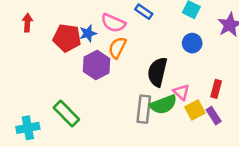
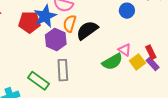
blue star: (88, 33) -> (45, 16), size x1.6
black semicircle: (157, 72) -> (87, 30), moved, turned 50
red rectangle: (216, 89) -> (151, 52), moved, turned -32
gray rectangle: (144, 109) -> (63, 70), moved

